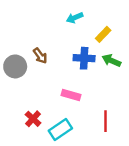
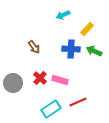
gray circle: (15, 66) -> (13, 83), moved
red cross: (33, 119) -> (40, 78), moved
red line: (106, 121) -> (78, 102), moved, turned 66

